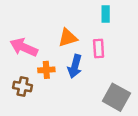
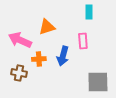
orange triangle: (68, 38) -> (47, 27), moved
gray square: (116, 97) -> (98, 82), turned -30

